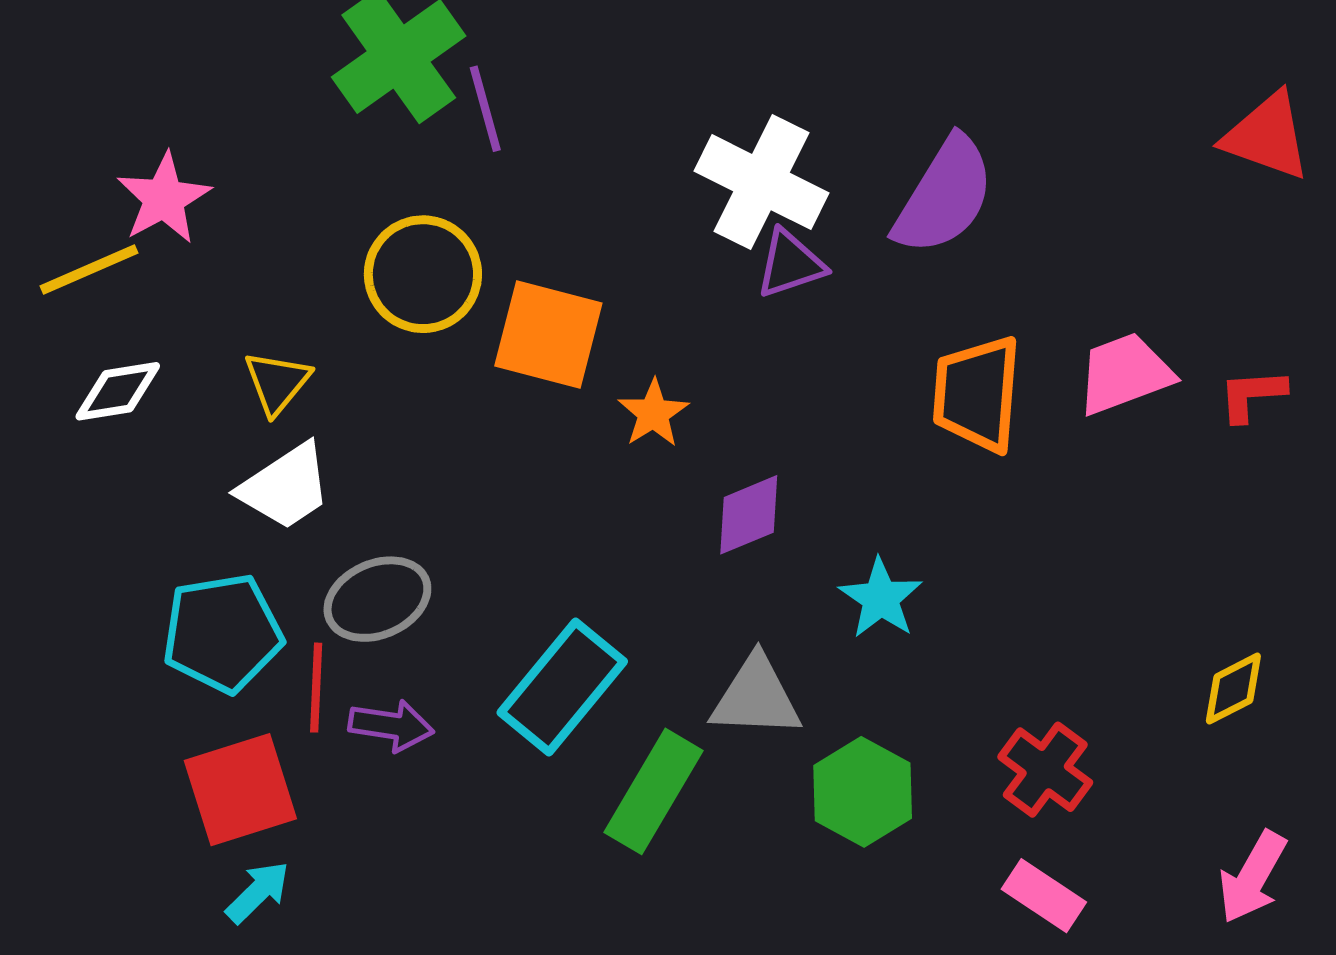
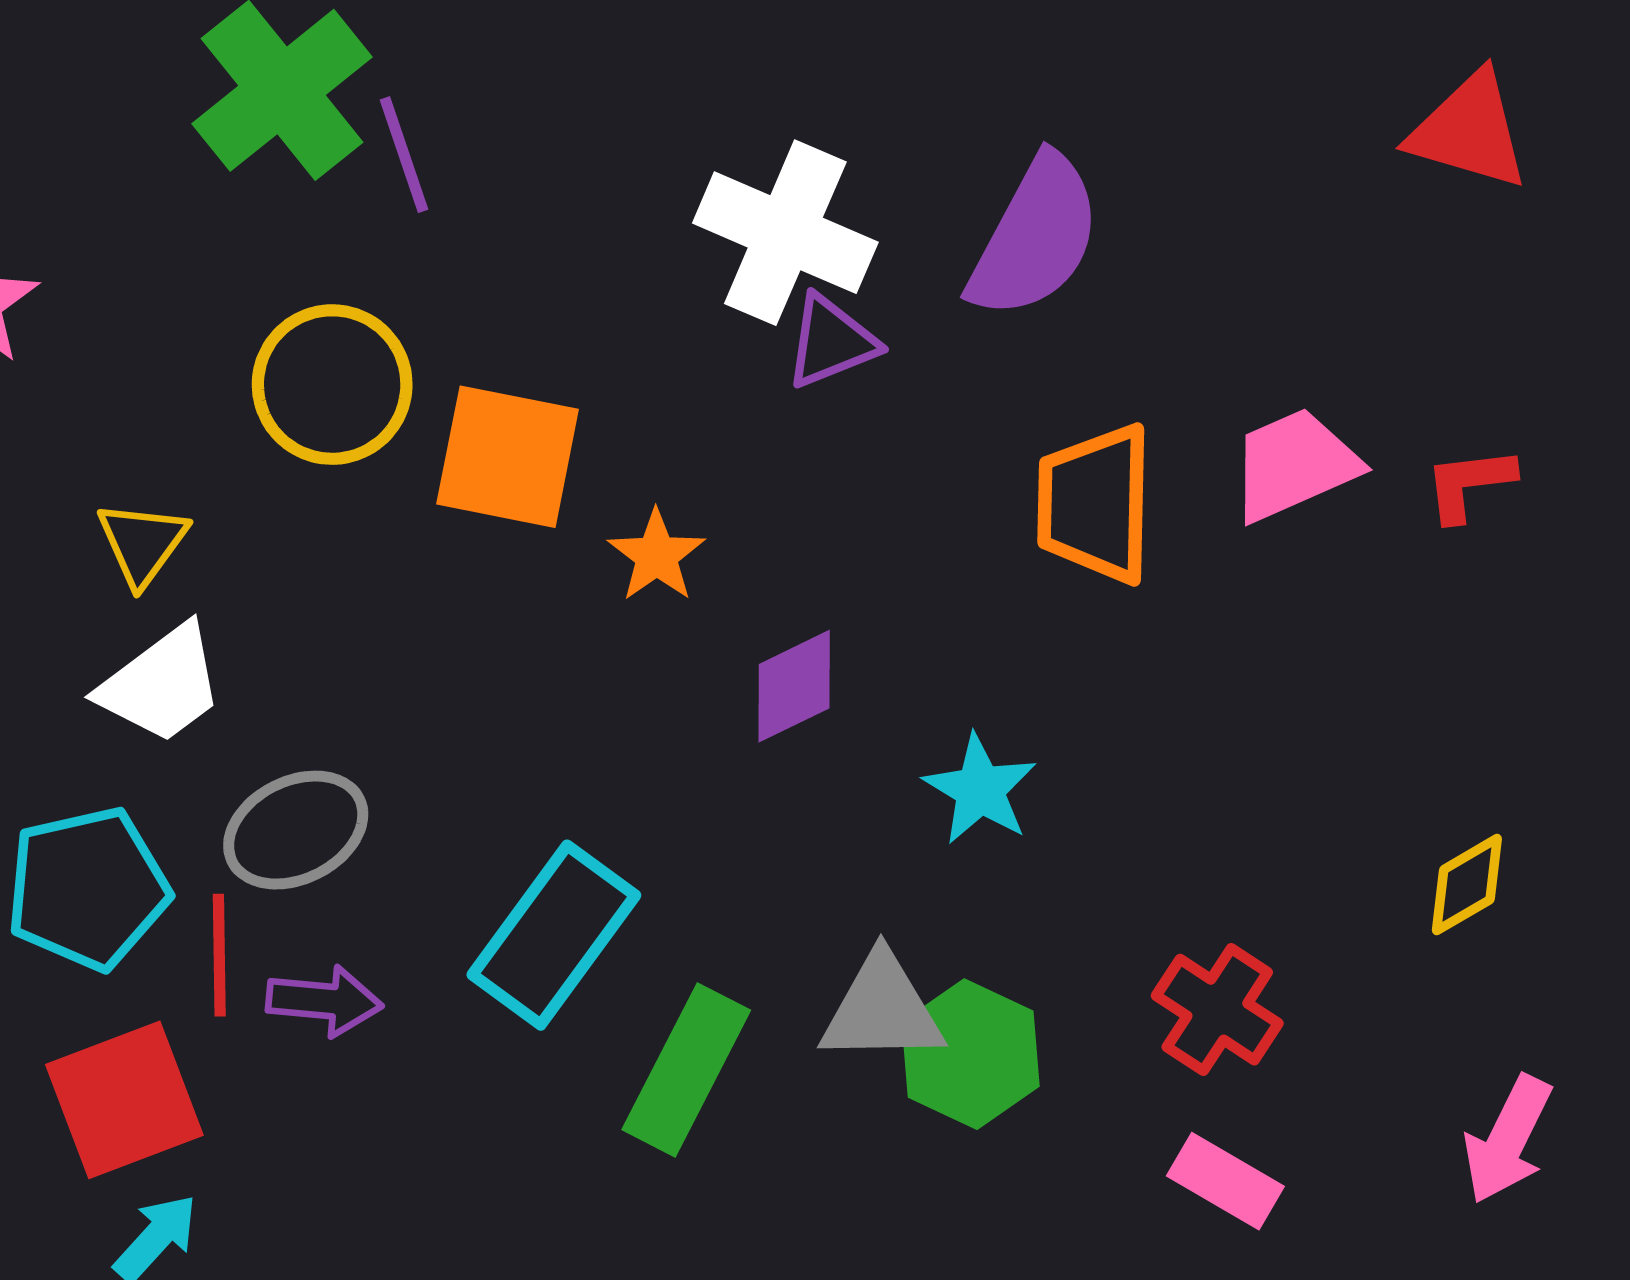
gray triangle: (756, 697) -> (882, 1009), moved

